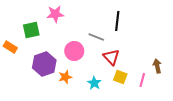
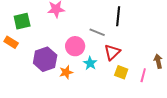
green square: (31, 30) -> (22, 21), moved
red triangle: (111, 57) -> (112, 52), turned 30
cyan star: (94, 83) -> (90, 63), moved

